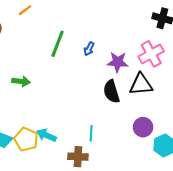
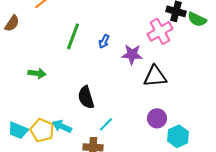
pink cross: (151, 54) -> (160, 31), moved
black semicircle: (111, 92) -> (86, 97), moved
cyan line: (91, 133) -> (106, 124), turned 42

